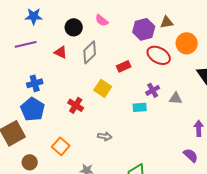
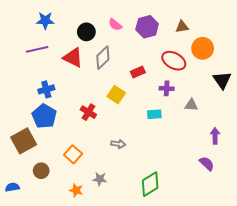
purple hexagon: (144, 29) -> (147, 27), moved
red triangle: (61, 52) -> (73, 58), size x1.5
purple cross: (153, 90) -> (167, 88), moved, turned 32

